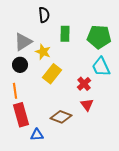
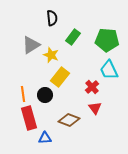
green rectangle: (65, 34) -> (73, 37), turned 35
black circle: (20, 65) -> (45, 95), moved

